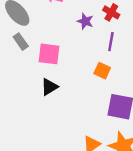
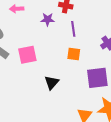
black triangle: (49, 87) -> (52, 82), moved

